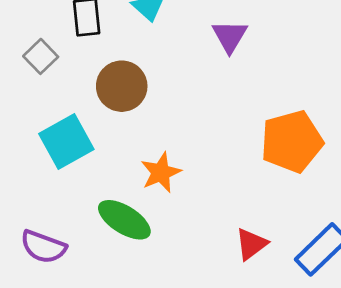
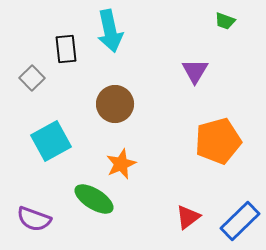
purple triangle: (230, 36) -> (195, 71), moved
brown circle: (122, 86) -> (115, 104), moved

